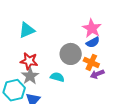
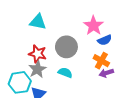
pink star: (92, 28) -> (93, 26), moved
cyan triangle: (27, 30) -> (38, 22), turned 30
gray circle: (71, 54) -> (66, 47), moved

